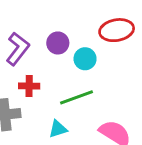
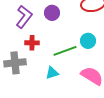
cyan circle: (85, 59) -> (88, 41), moved

